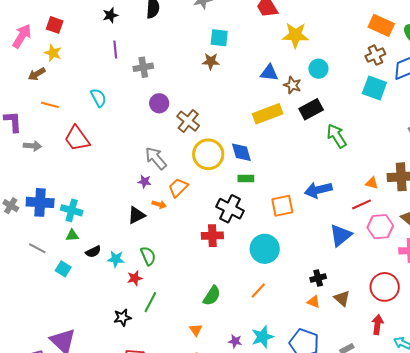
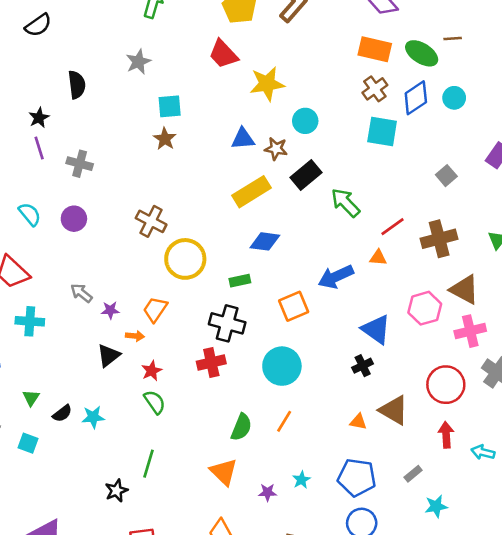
black star: (110, 15) -> (39, 118), moved
brown star: (211, 61) -> (165, 139), turned -30
gray cross: (143, 67) -> (80, 164), turned 36
purple circle: (159, 103) -> (74, 219), moved
blue diamond: (241, 152) -> (265, 241), moved, turned -55
gray arrow: (156, 158) -> (81, 293), moved, size x0.7
orange triangle: (372, 183) -> (378, 258), moved
red line: (362, 204) -> (392, 227), moved
cyan cross: (72, 210) -> (30, 321), moved
green triangle: (72, 235) -> (31, 398), turned -40
blue triangle: (341, 235) -> (376, 329), turned -35
green semicircle: (148, 256) -> (155, 402), moved
red star: (135, 278) -> (152, 371), moved
black cross: (318, 278) -> (363, 366), moved
green semicircle: (212, 296) -> (241, 427), moved
brown triangle: (342, 298) -> (394, 410), size x1.4
orange triangle: (196, 330) -> (224, 472), moved, size x1.6
cyan star: (262, 337) -> (301, 480), size x0.6

